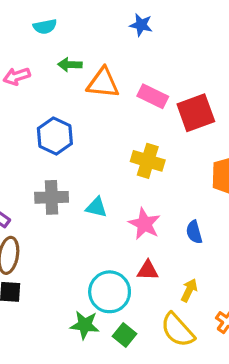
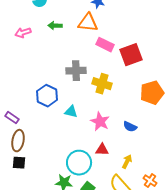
orange triangle: (103, 83) -> (88, 23), moved
blue hexagon: (55, 136) -> (47, 96), moved
gray cross: (52, 197) -> (76, 71), moved
blue semicircle: (194, 232) -> (130, 127), turned -48

